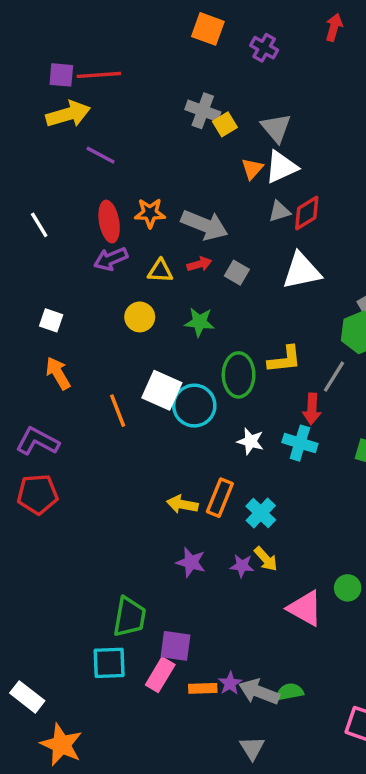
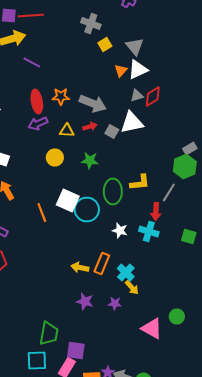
gray cross: (203, 111) -> (91, 24), moved
white triangle: (302, 271) -> (132, 122), moved
yellow arrow: (266, 559) -> (132, 288), moved

